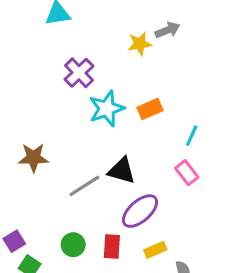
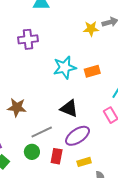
purple cross: (79, 73) -> (28, 39), moved, turned 30
brown star: (33, 158) -> (17, 107), moved
gray line: (84, 186) -> (42, 132), moved

